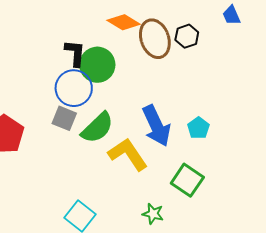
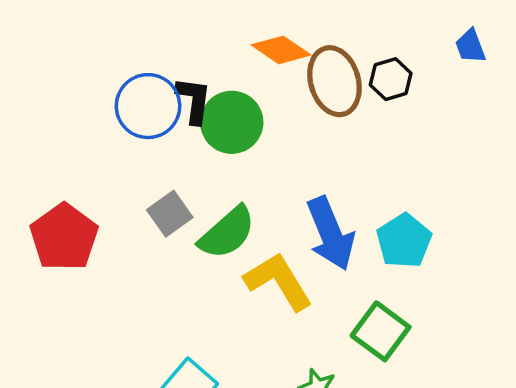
blue circle: (74, 88) -> (148, 106), moved
gray square: (64, 118) -> (170, 214), turned 30
cyan pentagon: (198, 128) -> (404, 241), size x1.4

